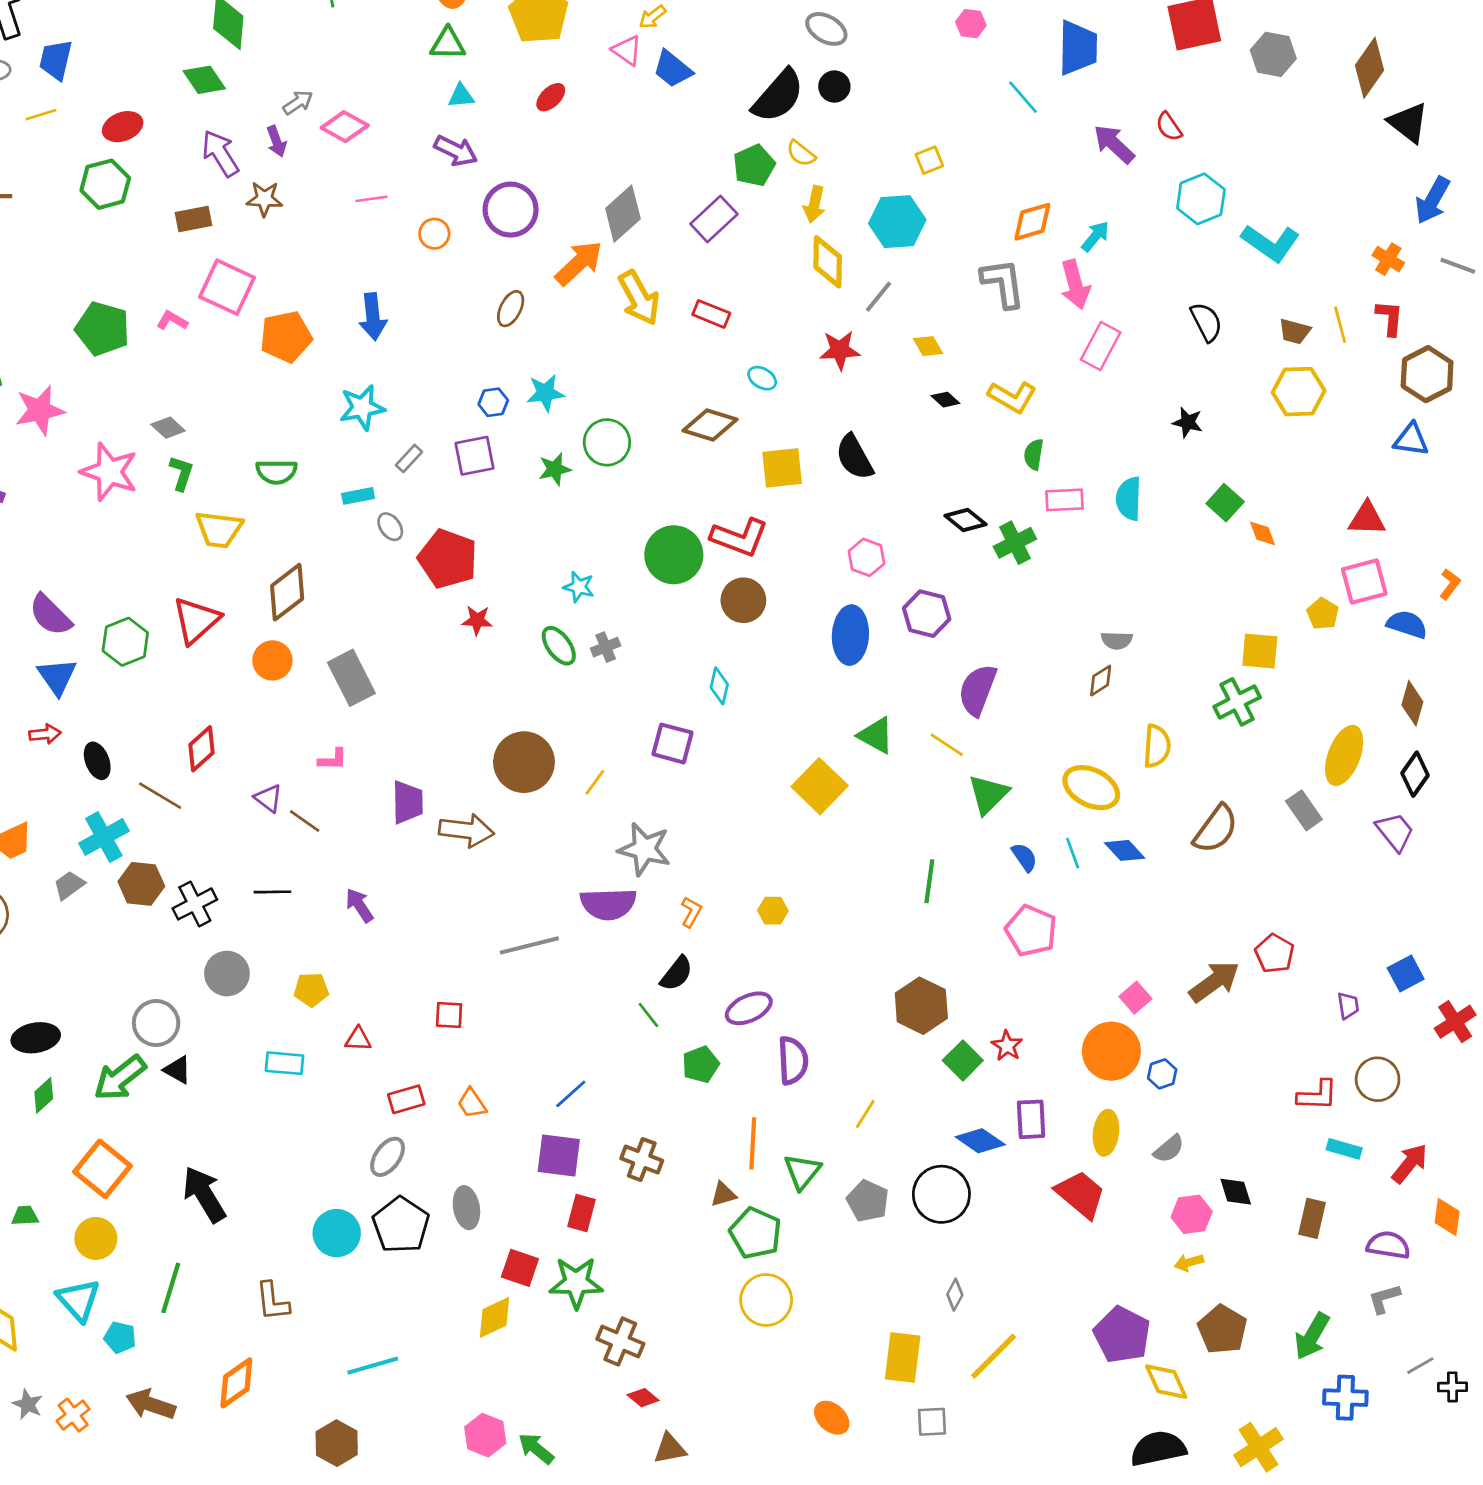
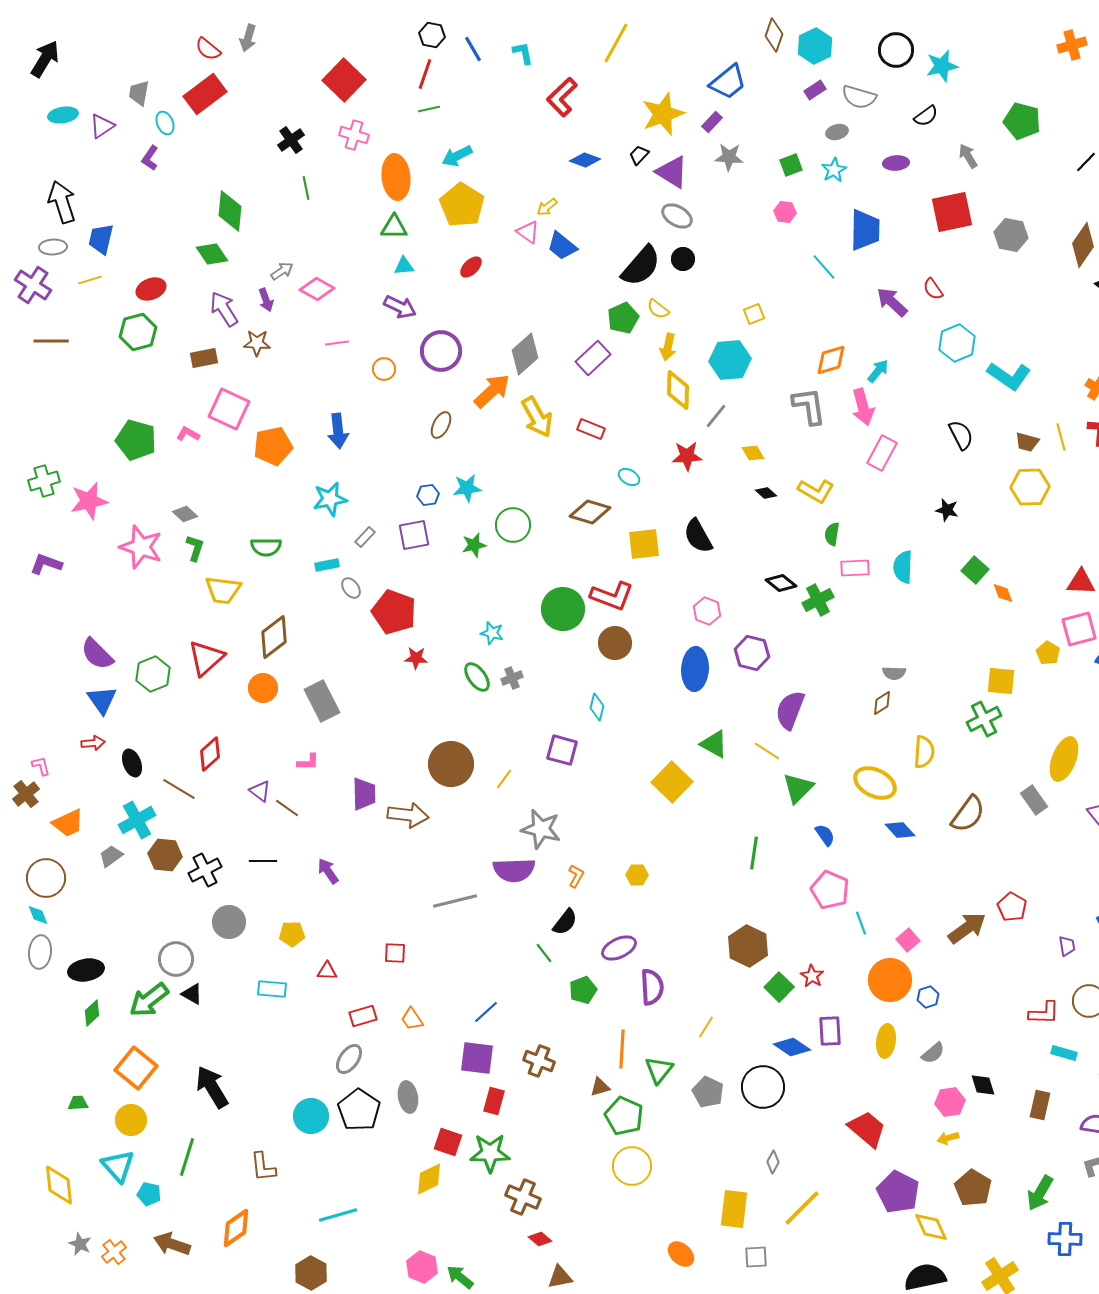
cyan line: (1073, 853) -> (861, 923), moved
red trapezoid: (1081, 1194) -> (867, 1129), moved

